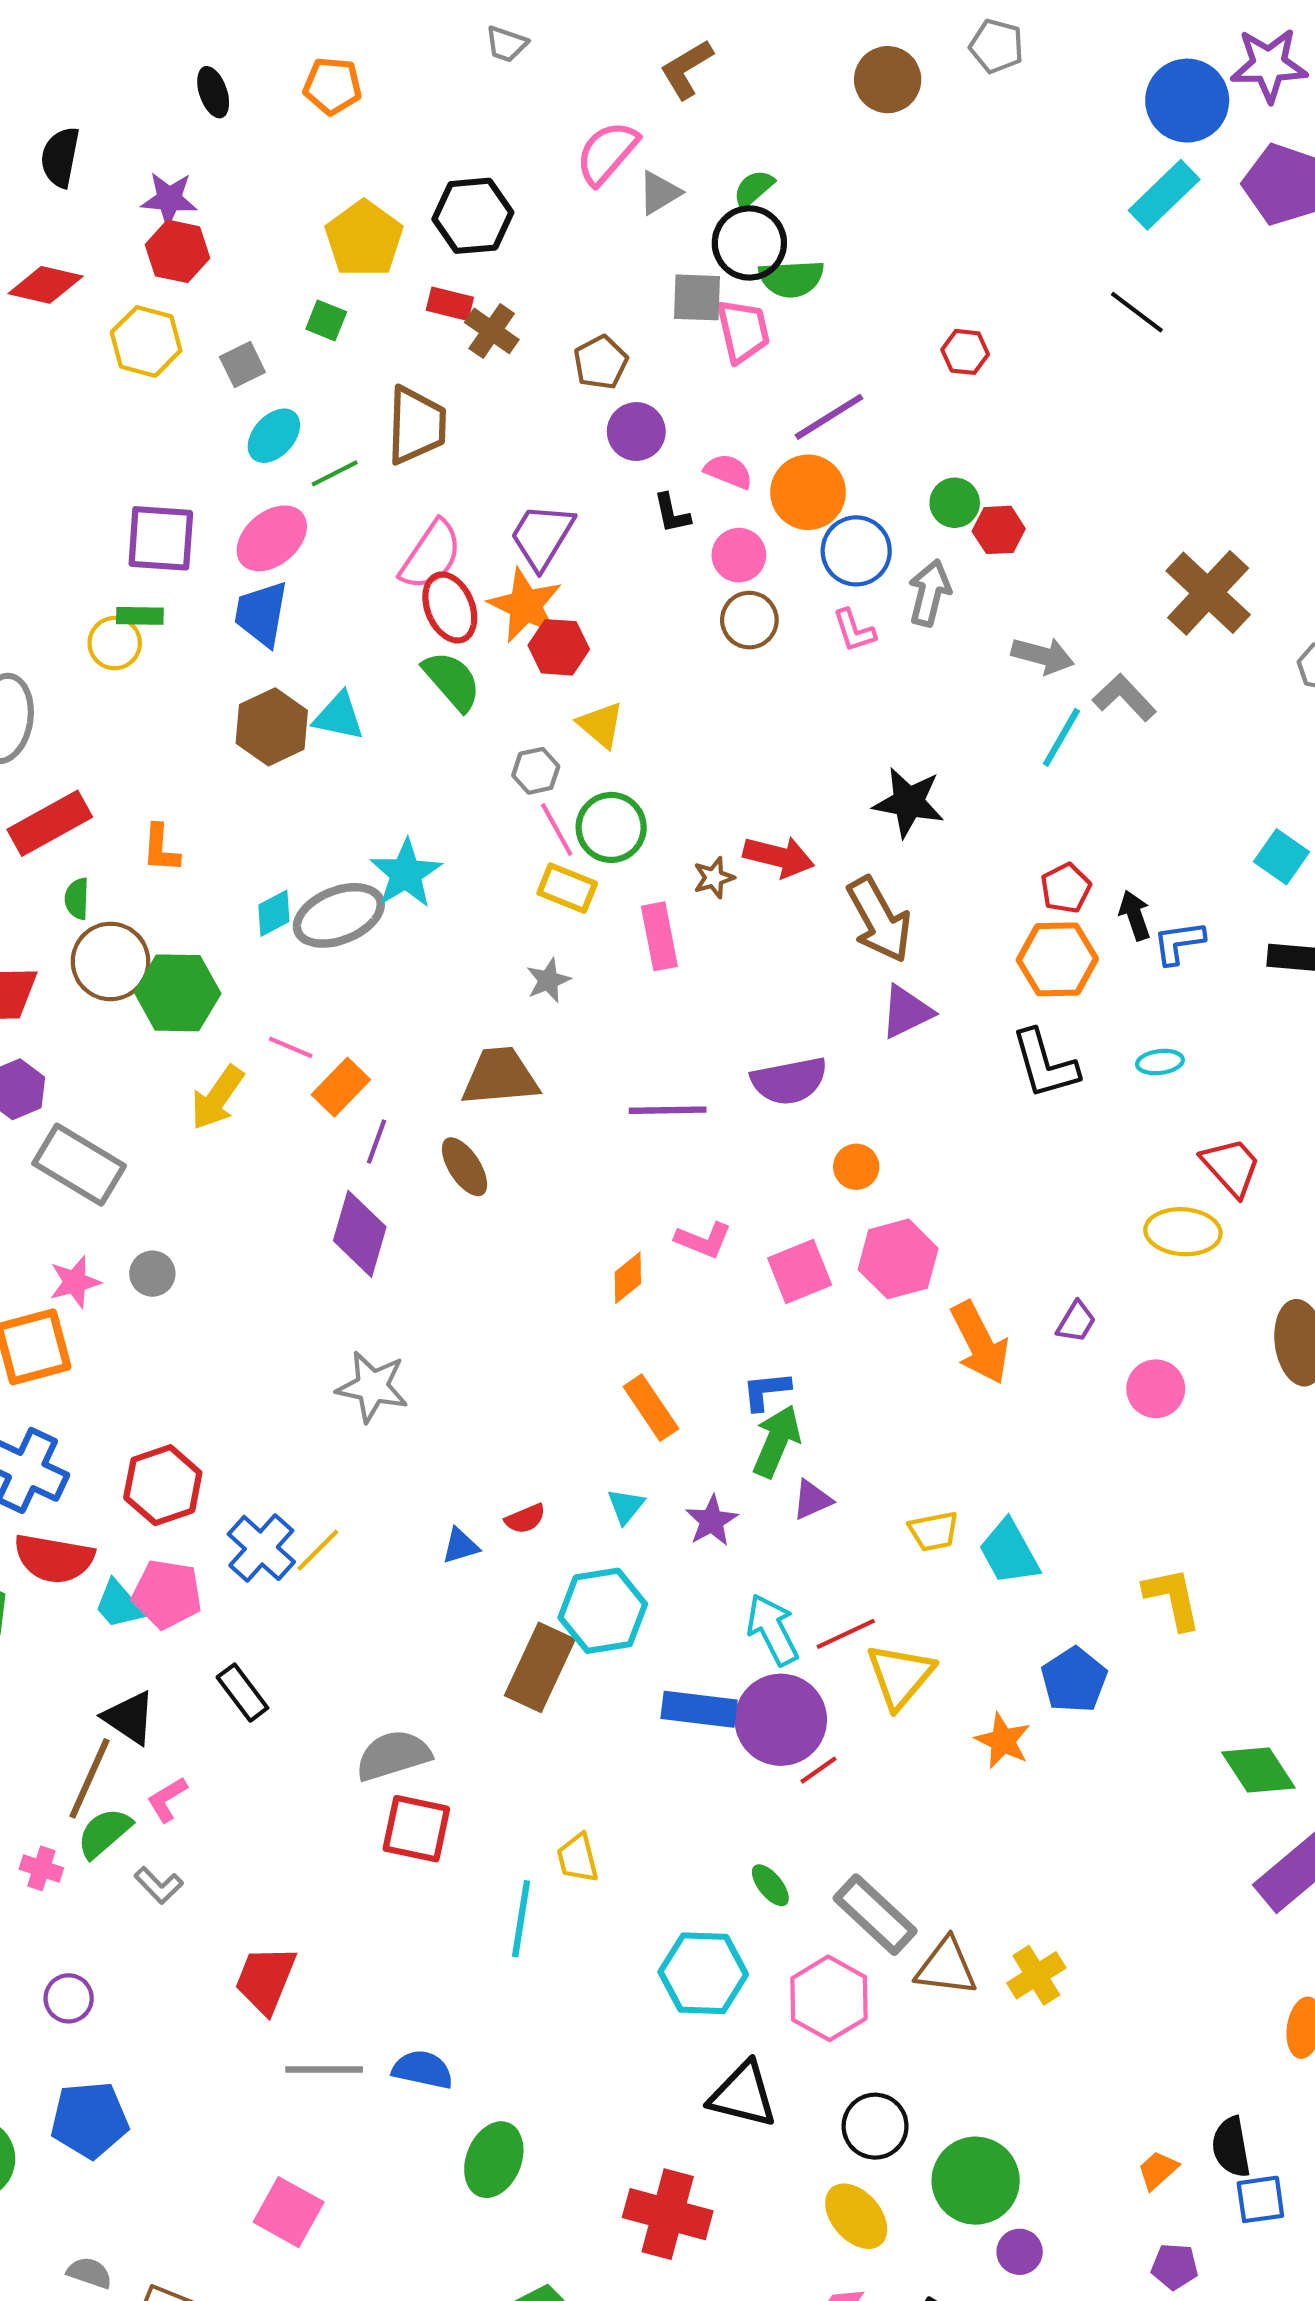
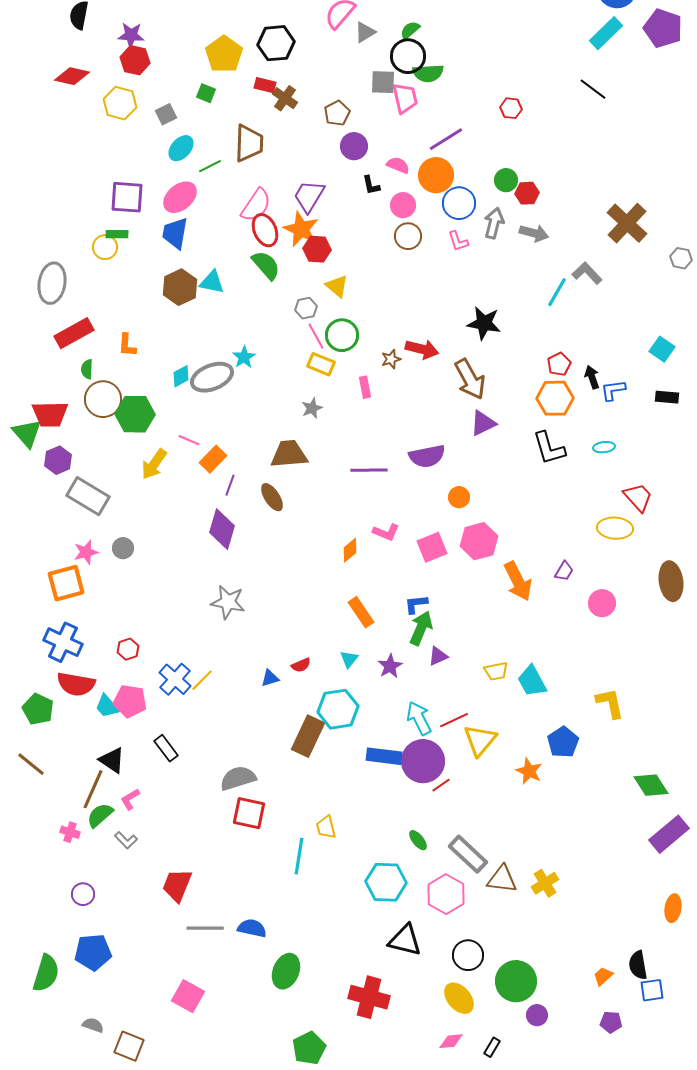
gray arrow: (1043, 656) -> (534, 233), moved
cyan star: (406, 873) -> (244, 357), size x0.7
pink rectangle: (659, 936) -> (365, 387), size x0.7
red hexagon: (163, 1485) -> (128, 649), size x0.6

